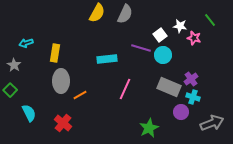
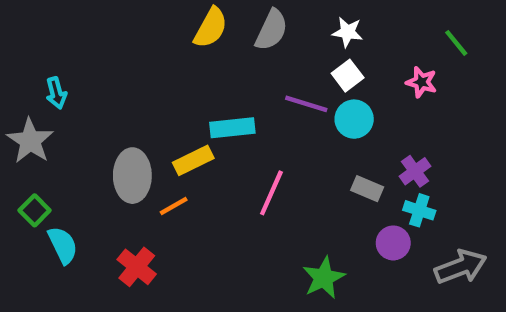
white star: (180, 26) -> (348, 32), moved
cyan arrow: (26, 43) -> (56, 93), turned -88
yellow rectangle: (55, 53) -> (193, 160), moved, turned 54
gray star: (14, 65) -> (30, 141), size x1.5
gray rectangle: (169, 87) -> (367, 189), size x0.6
green square: (10, 90) -> (35, 210), moved

